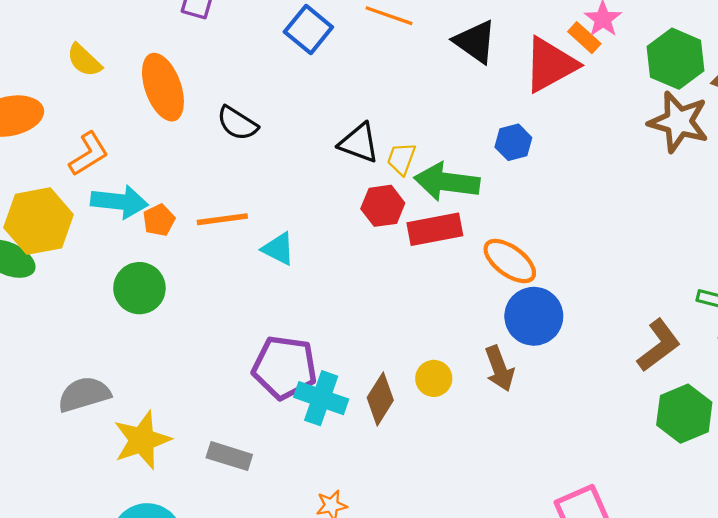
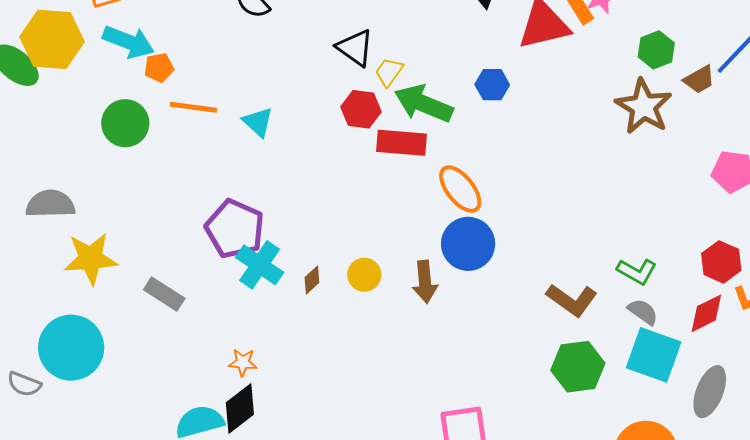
green hexagon: (675, 59) -> (656, 50), size x0.7
orange line: (222, 219) -> (193, 107), moved
brown L-shape: (659, 345) -> (572, 300), turned 57
brown diamond: (380, 399) -> (312, 280), size x0.6

